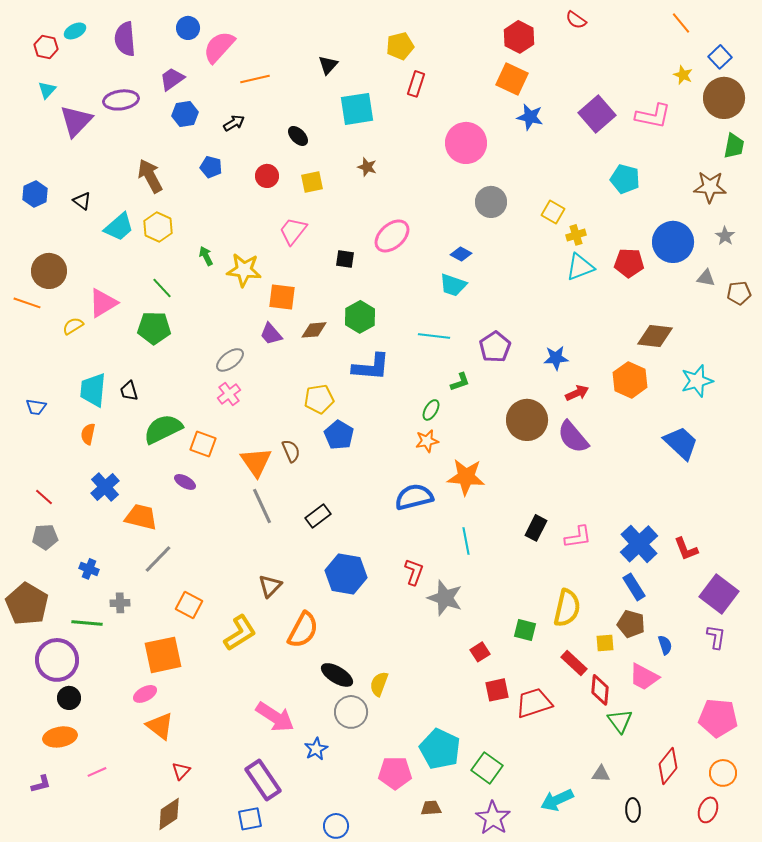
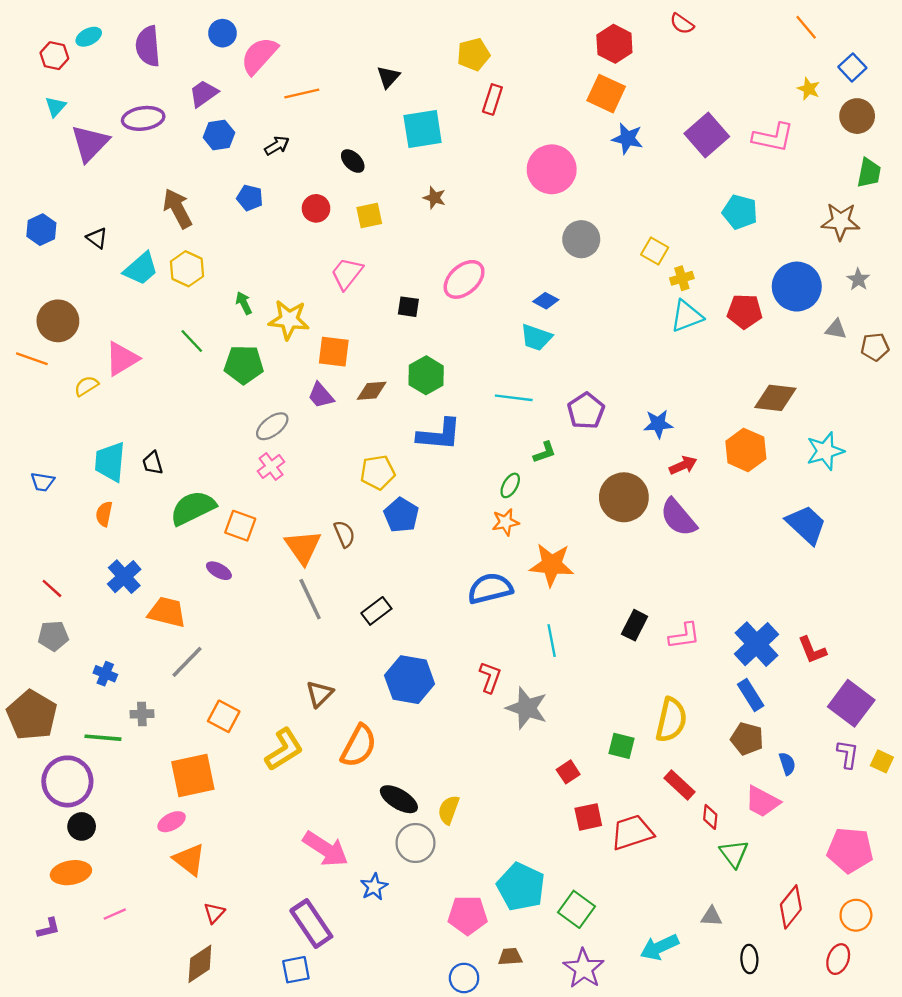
brown circle: (724, 98) -> (857, 116), size x0.7
green pentagon: (154, 328) -> (244, 365), moved
yellow square: (605, 643) -> (882, 761), moved, turned 30
red diamond: (600, 690) -> (710, 817), size x0.7
blue circle: (336, 826) -> (464, 978), moved

